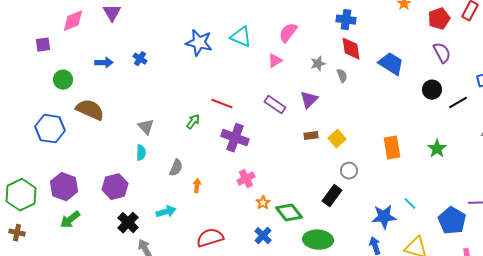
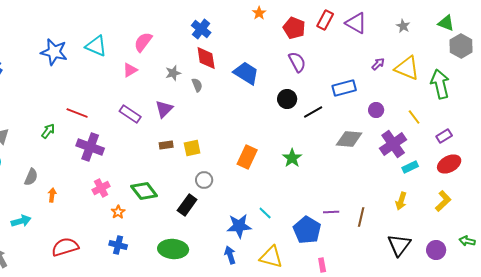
red pentagon: (439, 19) -> (294, 28), turned -30
blue cross: (346, 20) -> (201, 29), turned 30
yellow square: (337, 139) -> (192, 148), turned 30
orange rectangle: (392, 148) -> (247, 157), turned 35
green diamond: (289, 213) -> (144, 191), moved
blue cross: (263, 236) -> (118, 245), turned -30

